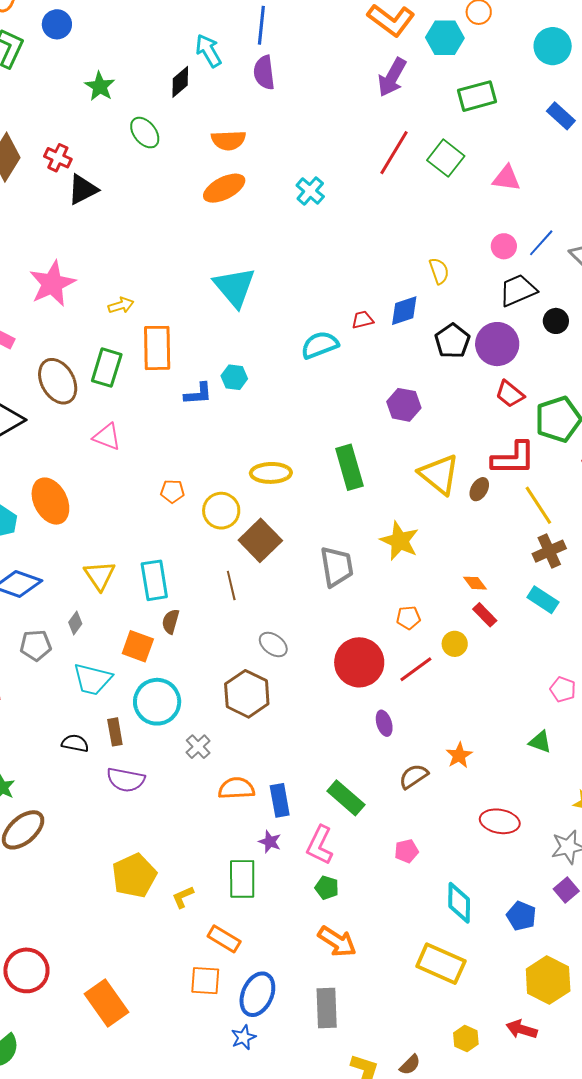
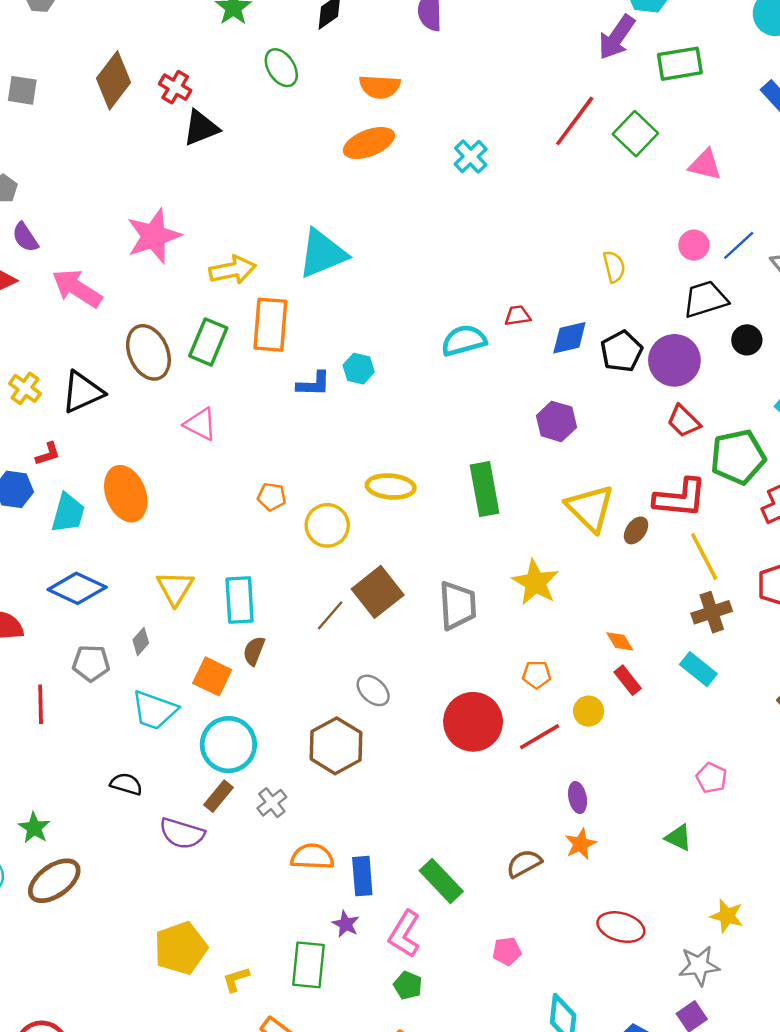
purple arrow: (392, 77) -> (617, 37), moved
cyan triangle: (234, 287) -> (322, 254), moved, turned 42
yellow arrow: (121, 305) -> (233, 270), size x1.5
blue diamond: (404, 311) -> (569, 338), moved
brown square: (260, 540) -> (378, 592), moved
brown line: (231, 585) -> (330, 615), turned 48
purple ellipse: (384, 723) -> (578, 798), moved
brown rectangle: (115, 732) -> (219, 796), moved, turned 44

